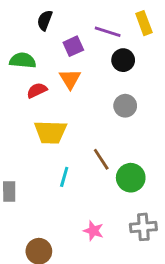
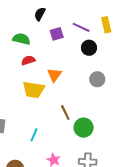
orange triangle: (70, 79) -> (54, 75), moved
gray circle: (125, 106) -> (97, 79), moved
cyan line: (64, 177) -> (34, 135), moved

